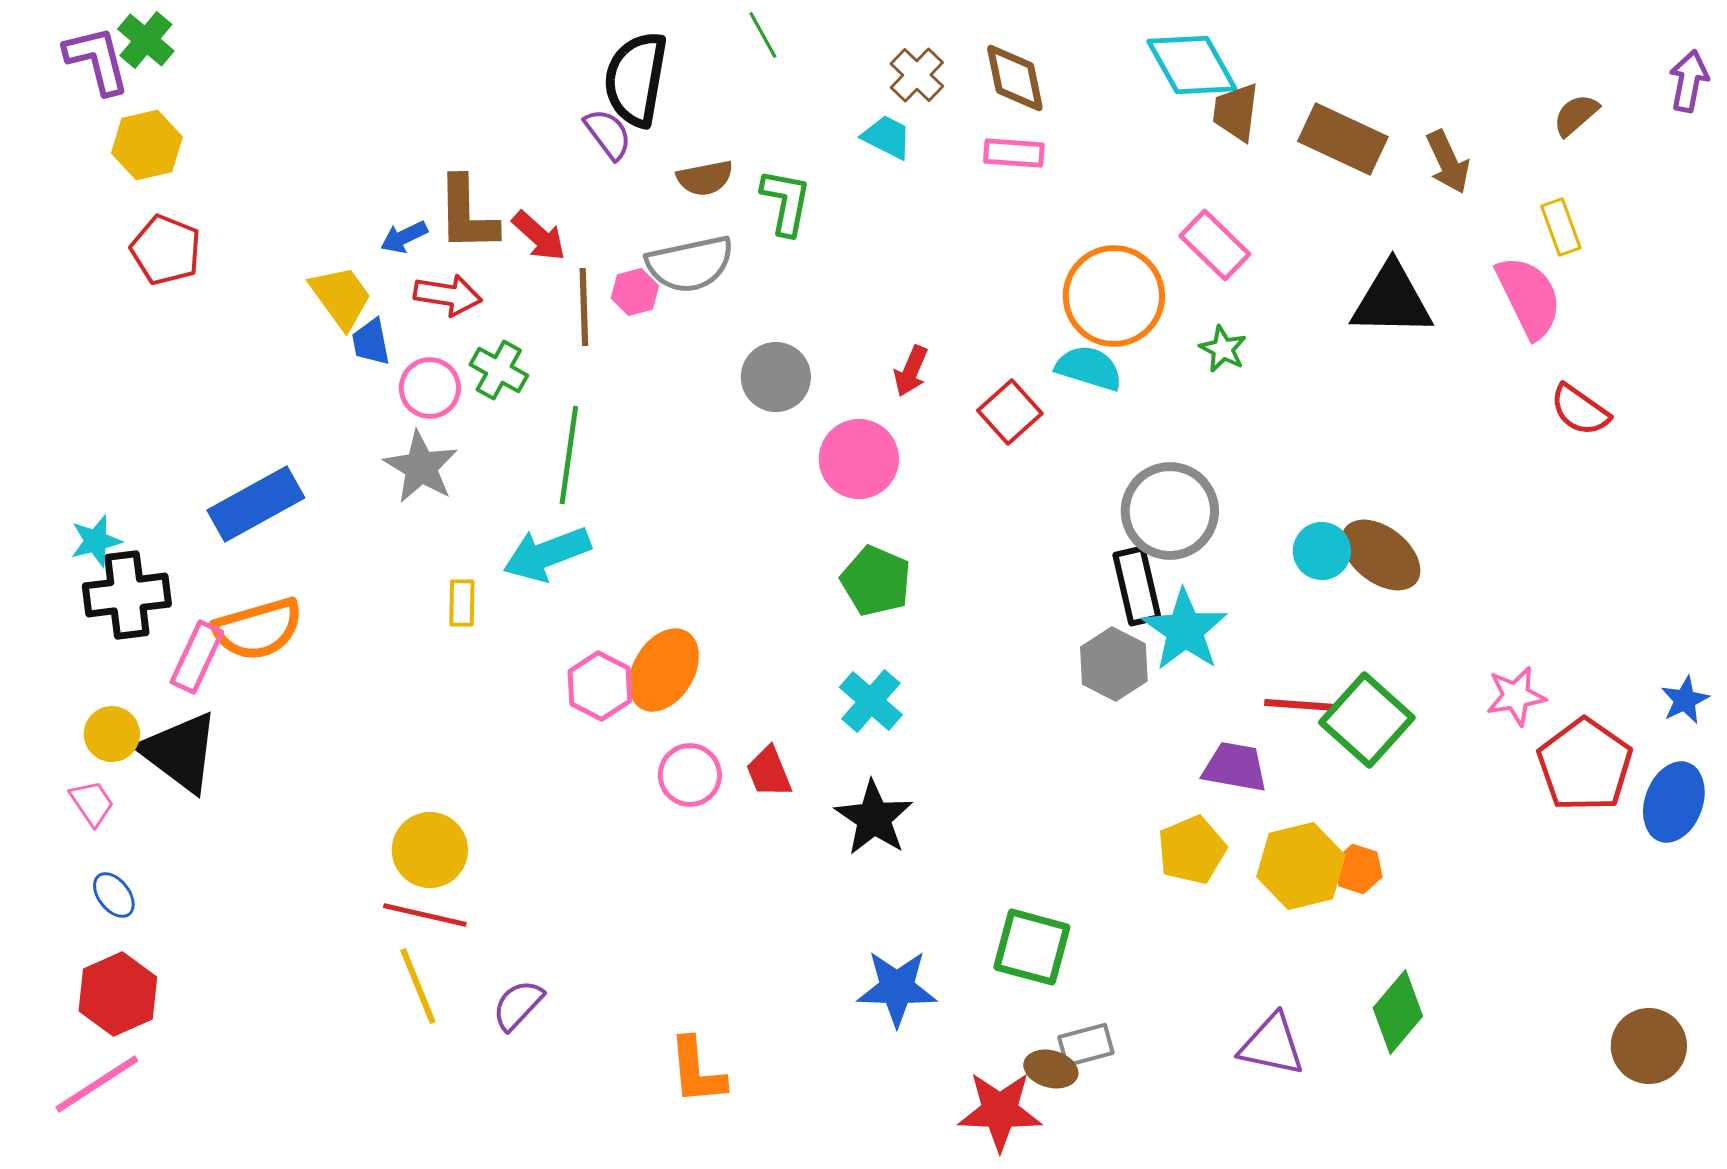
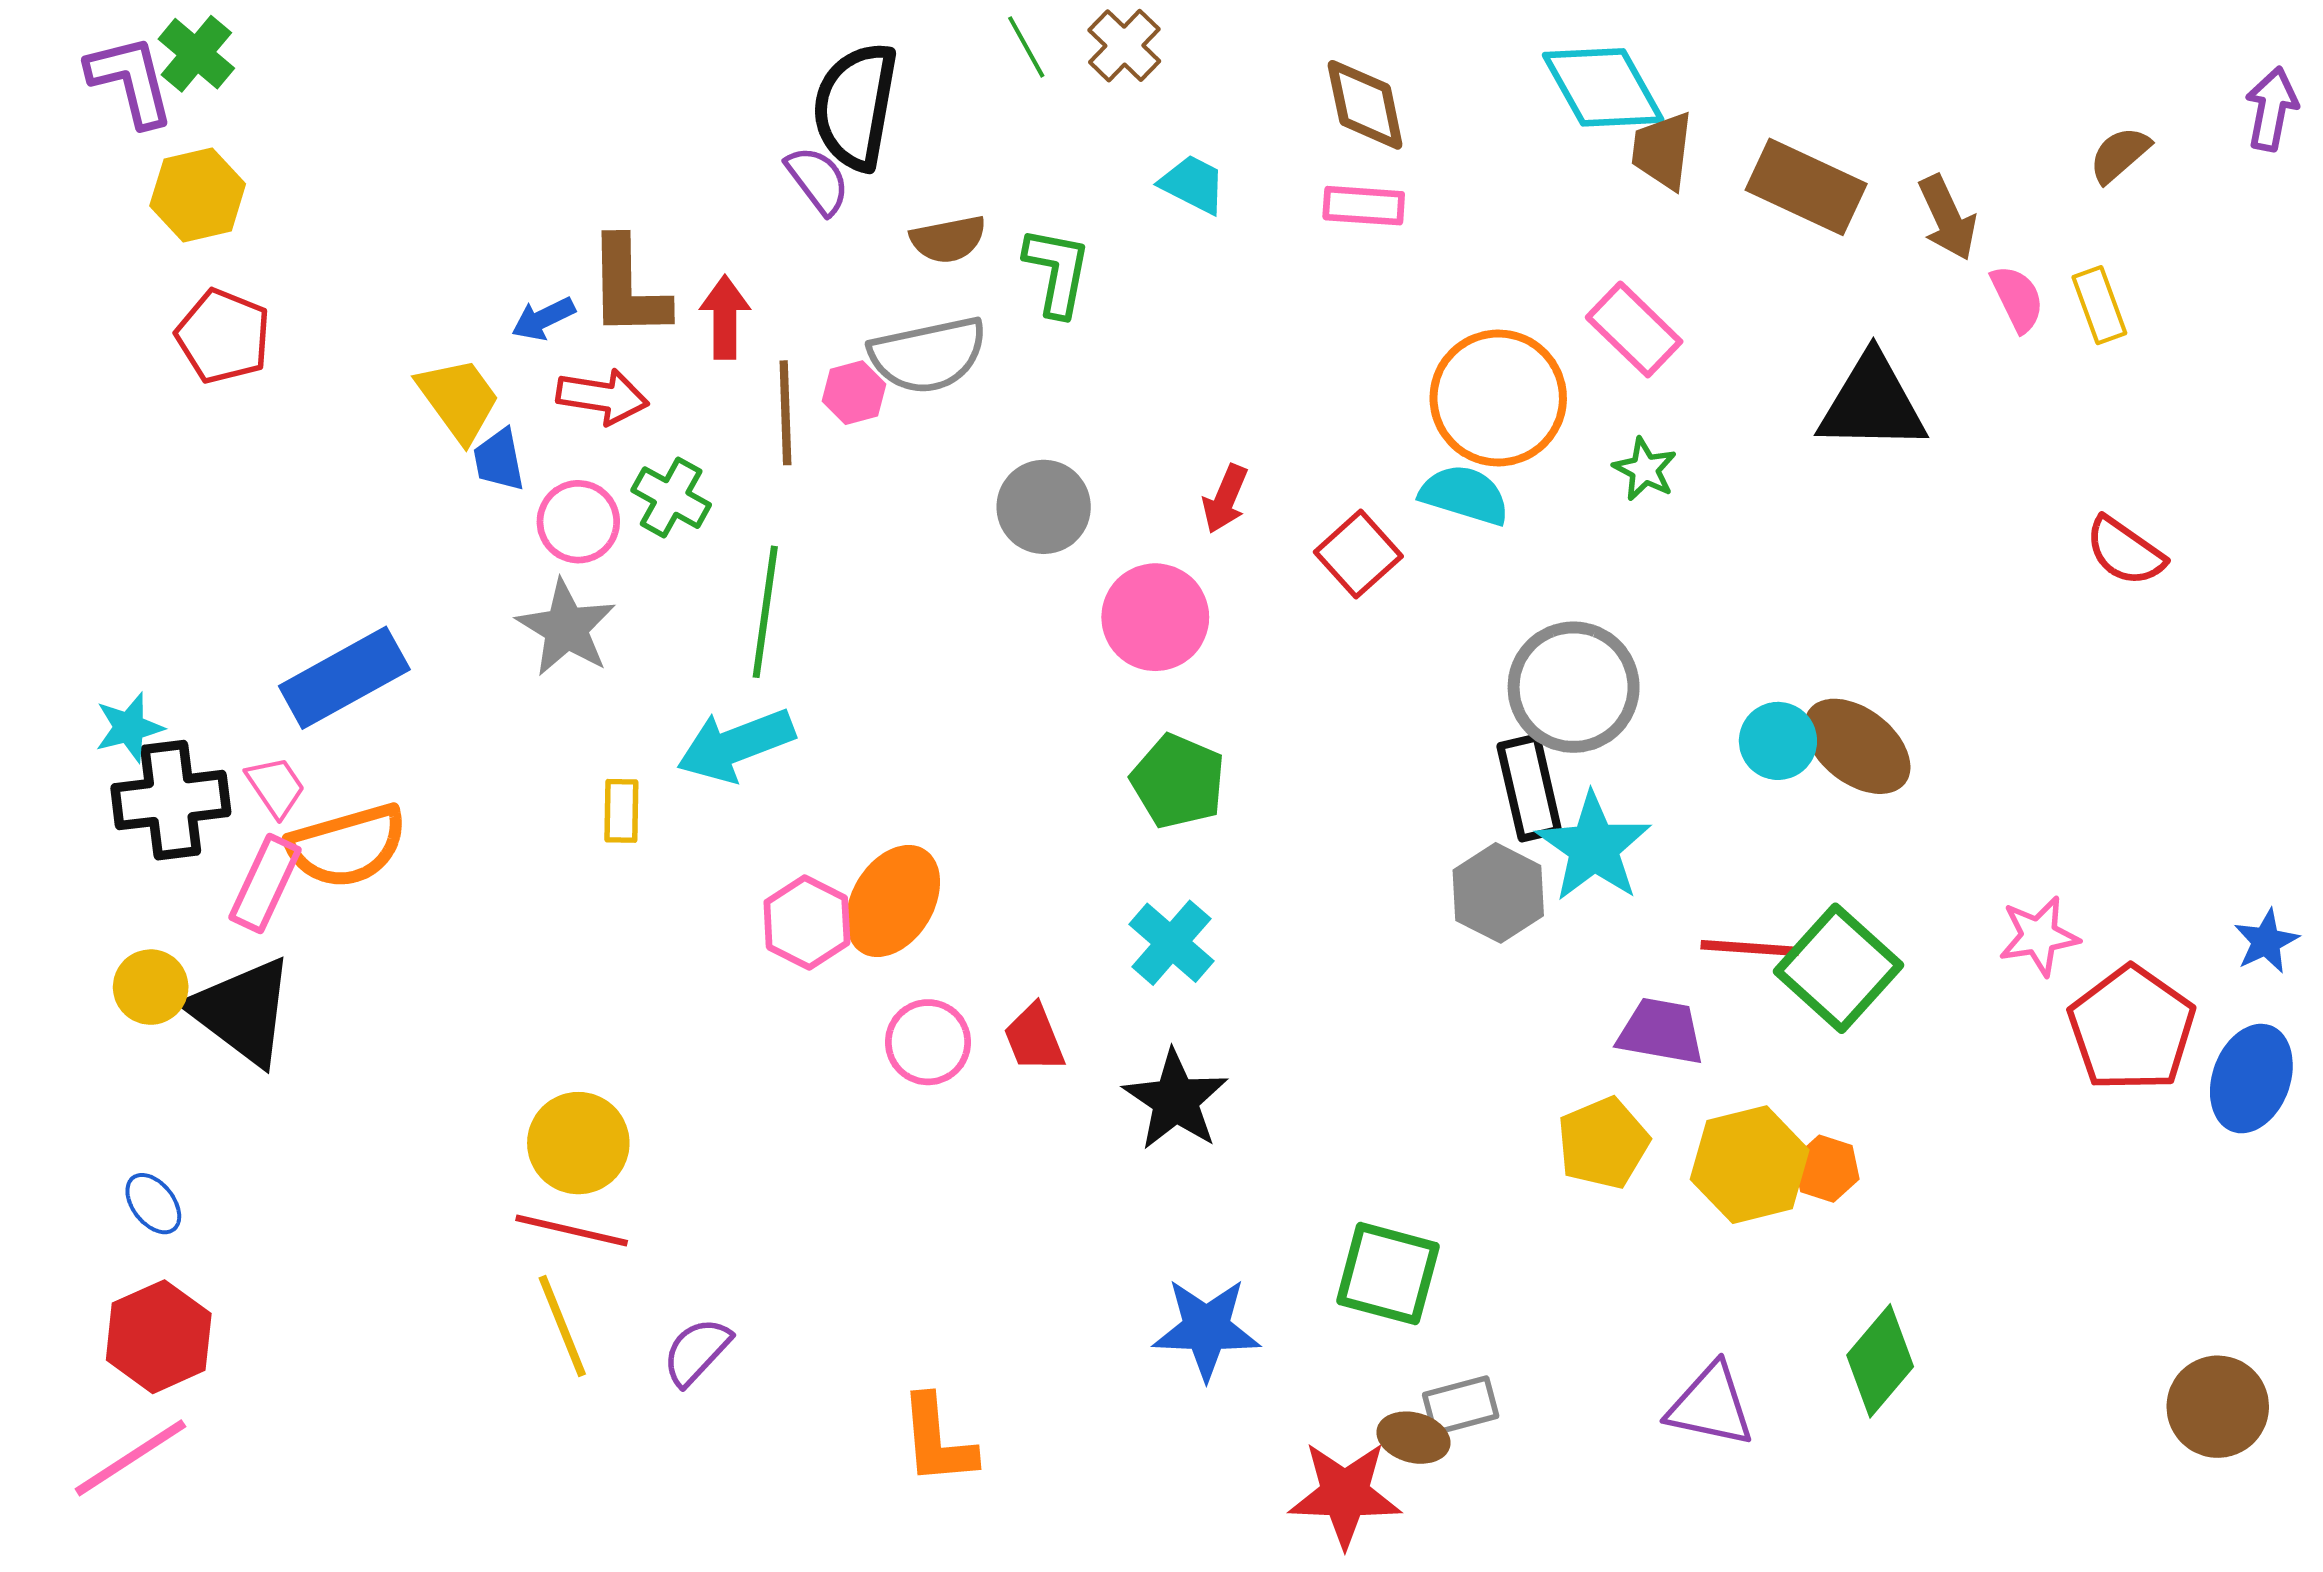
brown cross: (917, 75) -> (1124, 46), moved
red arrow: (539, 236) -> (725, 317), turned -132
pink semicircle: (1529, 297) -> (2017, 298), moved, size x0.6
pink trapezoid: (92, 803) -> (276, 787), moved

